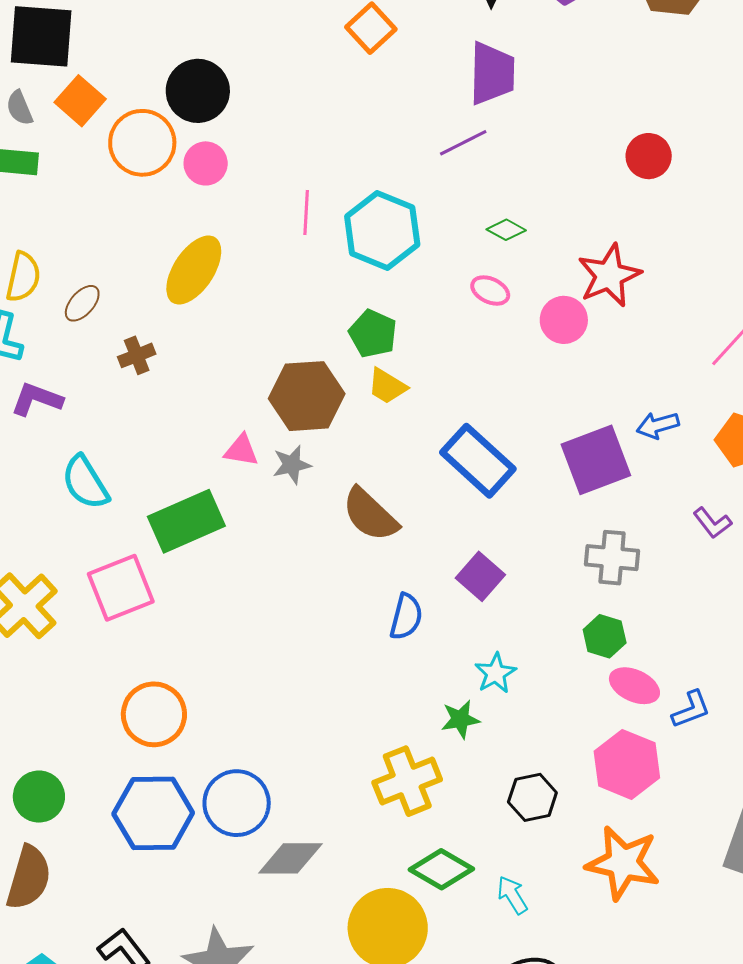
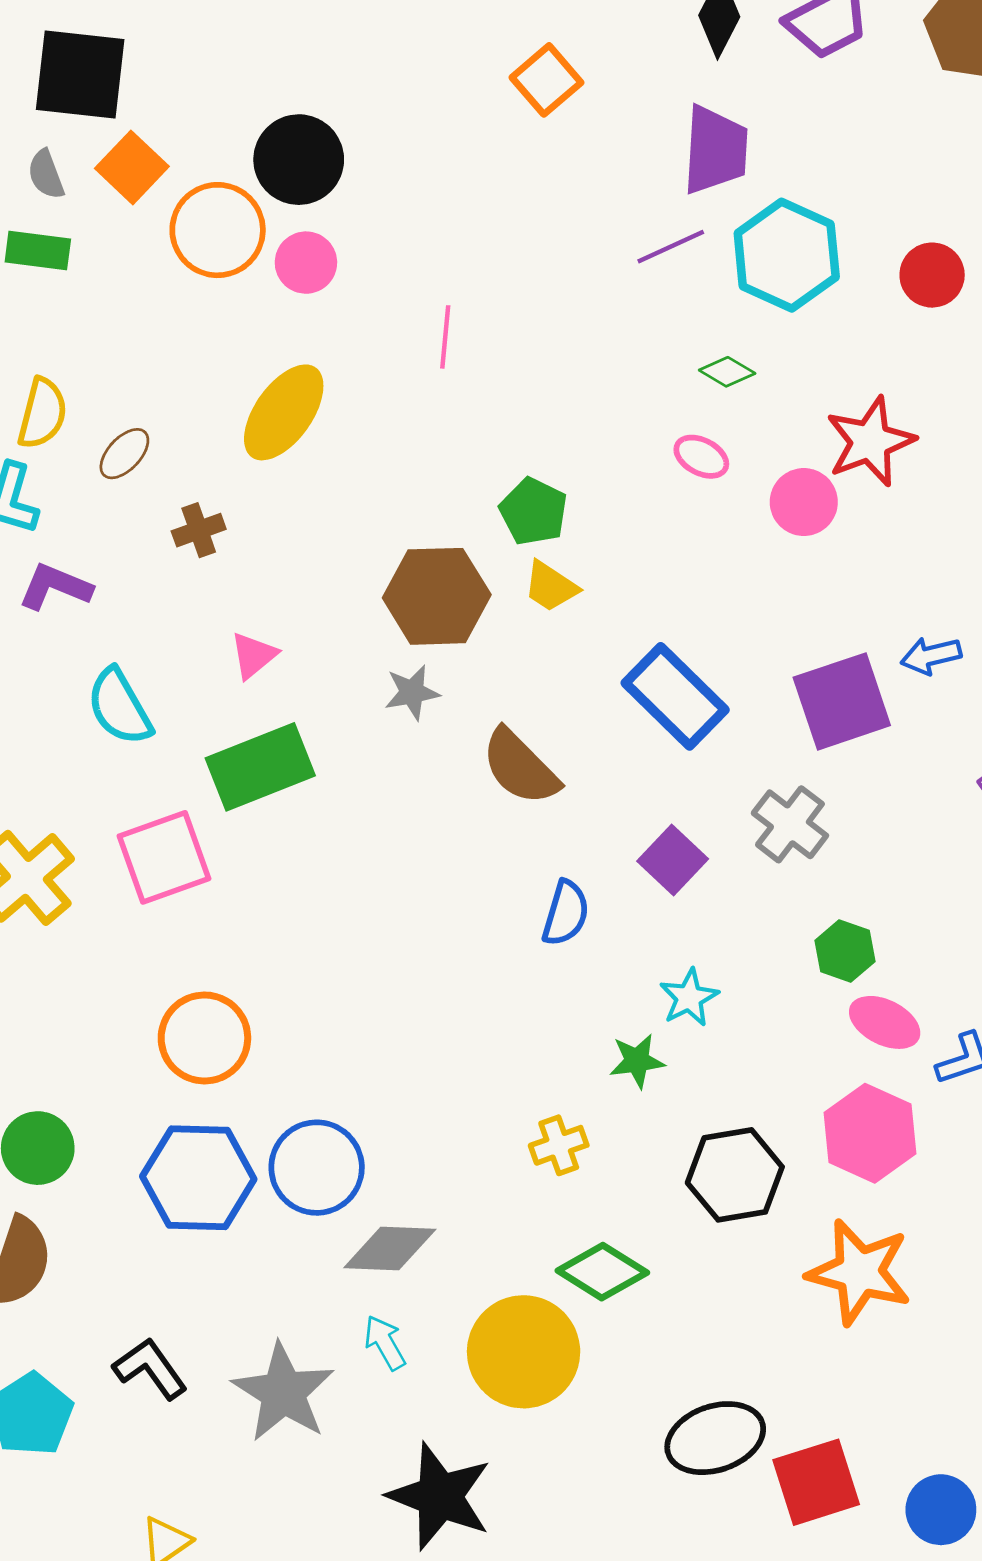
cyan hexagon: (382, 230) -> (787, 255), moved
pink triangle: (241, 450) -> (254, 655), moved, turned -51
gray cross: (612, 558) -> (790, 824), moved, turned 30
yellow cross: (407, 781) -> (559, 1145), size x0.6
black hexagon: (532, 797) -> (735, 1175), size x1.4
cyan arrow: (512, 895) -> (385, 1343), moved

